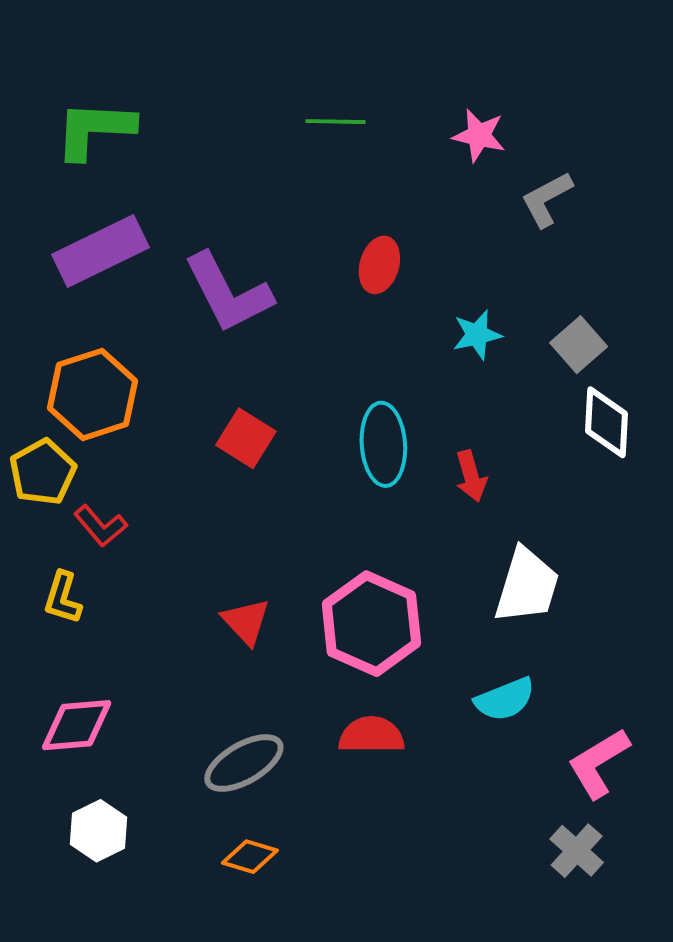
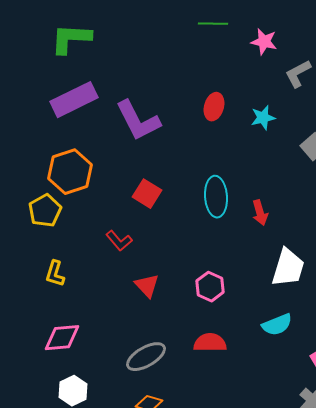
green line: (336, 122) -> (213, 24), moved
cyan star: (477, 335) -> (263, 118), moved
red L-shape: (100, 526) -> (119, 241), moved
pink hexagon: (371, 624) -> (210, 287), size x0.6

